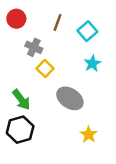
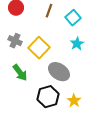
gray cross: (34, 47) -> (15, 41), moved
yellow square: (45, 69) -> (39, 48), size x1.5
black hexagon: (20, 130) -> (48, 97), moved

